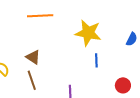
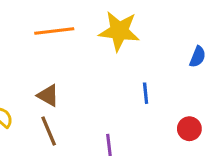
yellow star: (88, 33) -> (119, 31), moved

